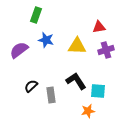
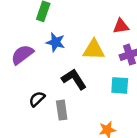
black L-shape: (76, 81) -> (74, 79), moved
cyan square: (98, 91) -> (120, 85), moved

